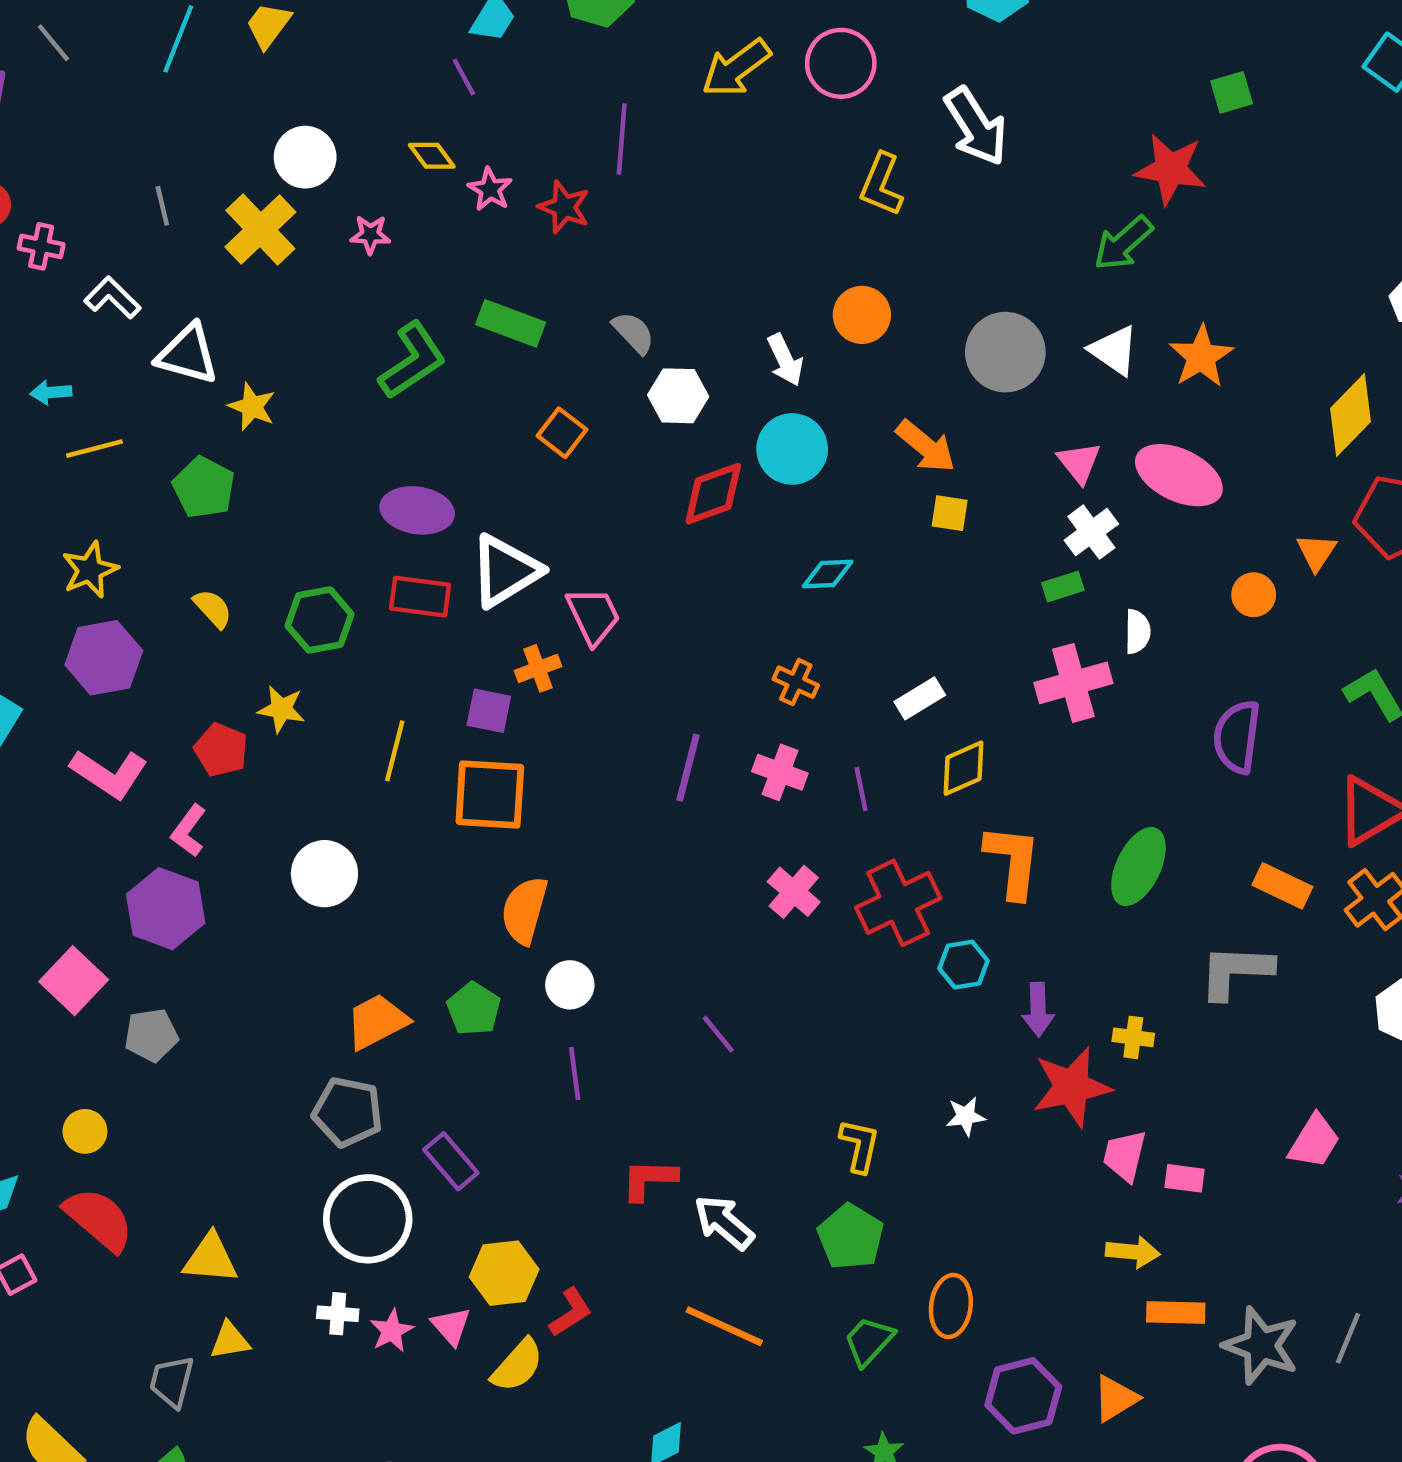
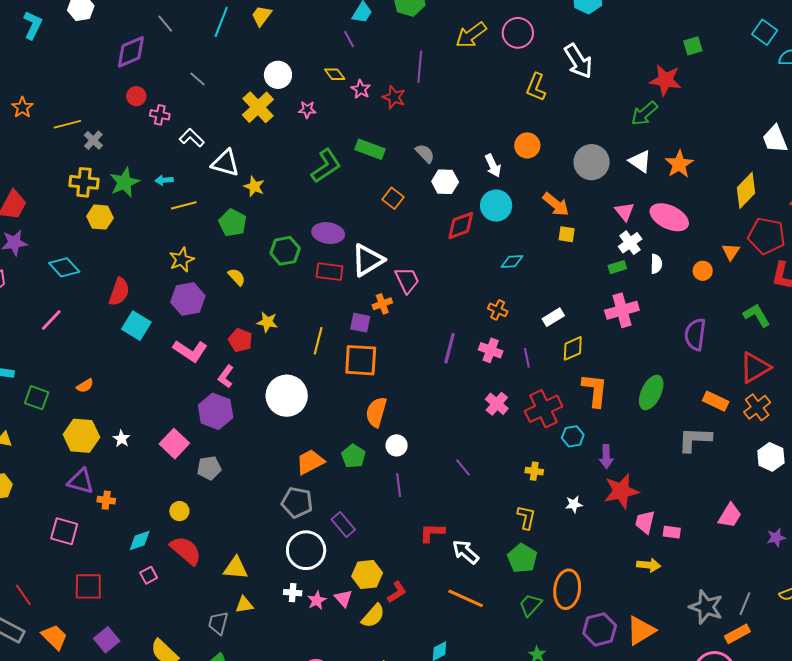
gray line: (162, 206) -> (197, 79), moved, turned -36
green hexagon: (319, 620) -> (285, 251), moved
white semicircle: (1137, 632) -> (656, 264), moved
white circle: (324, 874) -> (287, 396), size x1.4
yellow cross: (1133, 1037) -> (534, 471), moved
orange ellipse: (951, 1306) -> (567, 589), size x1.4
orange rectangle: (1176, 1312) -> (737, 634), moved, turned -30
orange triangle: (1115, 1398) -> (641, 631), size x1.4

